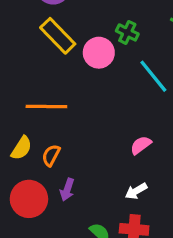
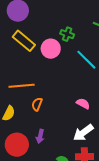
pink semicircle: (141, 145) -> (83, 104), turned 72
orange semicircle: (51, 155) -> (37, 104), moved
white arrow: (136, 191) -> (83, 133), size x1.5

